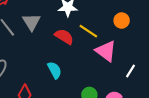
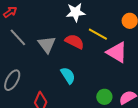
gray triangle: (32, 22) -> (47, 44), moved

